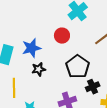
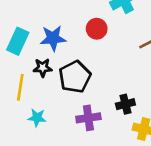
black pentagon: (78, 67) -> (75, 77), moved
black star: (39, 69) -> (43, 68), moved

